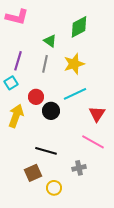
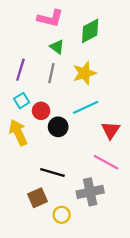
pink L-shape: (17, 17) -> (50, 18), moved
cyan square: (11, 83) -> (22, 101), moved
yellow arrow: (16, 116) -> (18, 133), turned -45
gray cross: (79, 168) -> (90, 192), size x1.6

